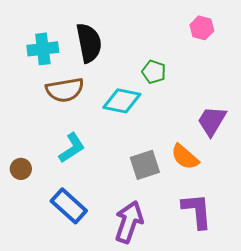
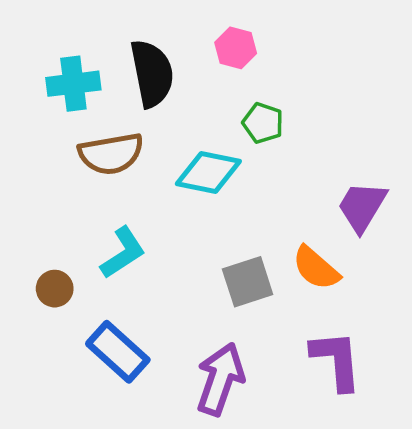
pink hexagon: (202, 28) -> (236, 48), moved
brown circle: (21, 169) -> (55, 289), moved

